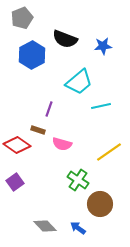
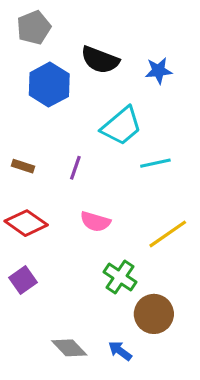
brown rectangle: (38, 130) -> (23, 166), moved

